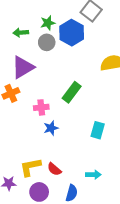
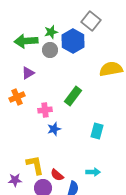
green arrow: (21, 33) -> (26, 41), size x1.6
purple triangle: (23, 67) -> (28, 73), size x0.6
yellow L-shape: (30, 167) -> (35, 165), turned 90
red semicircle: (54, 169) -> (57, 175), moved

